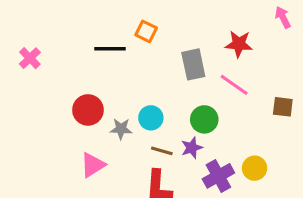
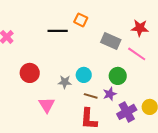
gray rectangle: (193, 64) -> (111, 41), turned -54
red circle: (88, 110) -> (30, 73), moved
pink triangle: (93, 165) -> (47, 105), turned -30

